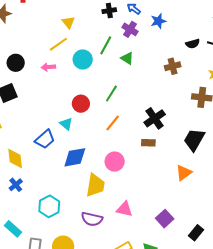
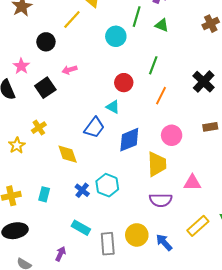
yellow line: (58, 44) -> (72, 20), moved
black circle: (16, 63) -> (46, 42), moved
pink arrow: (48, 67) -> (69, 70), moved
brown rectangle: (148, 143) -> (210, 127), moved
blue cross: (16, 185) -> (82, 190), moved
cyan hexagon: (49, 206) -> (107, 185), moved

